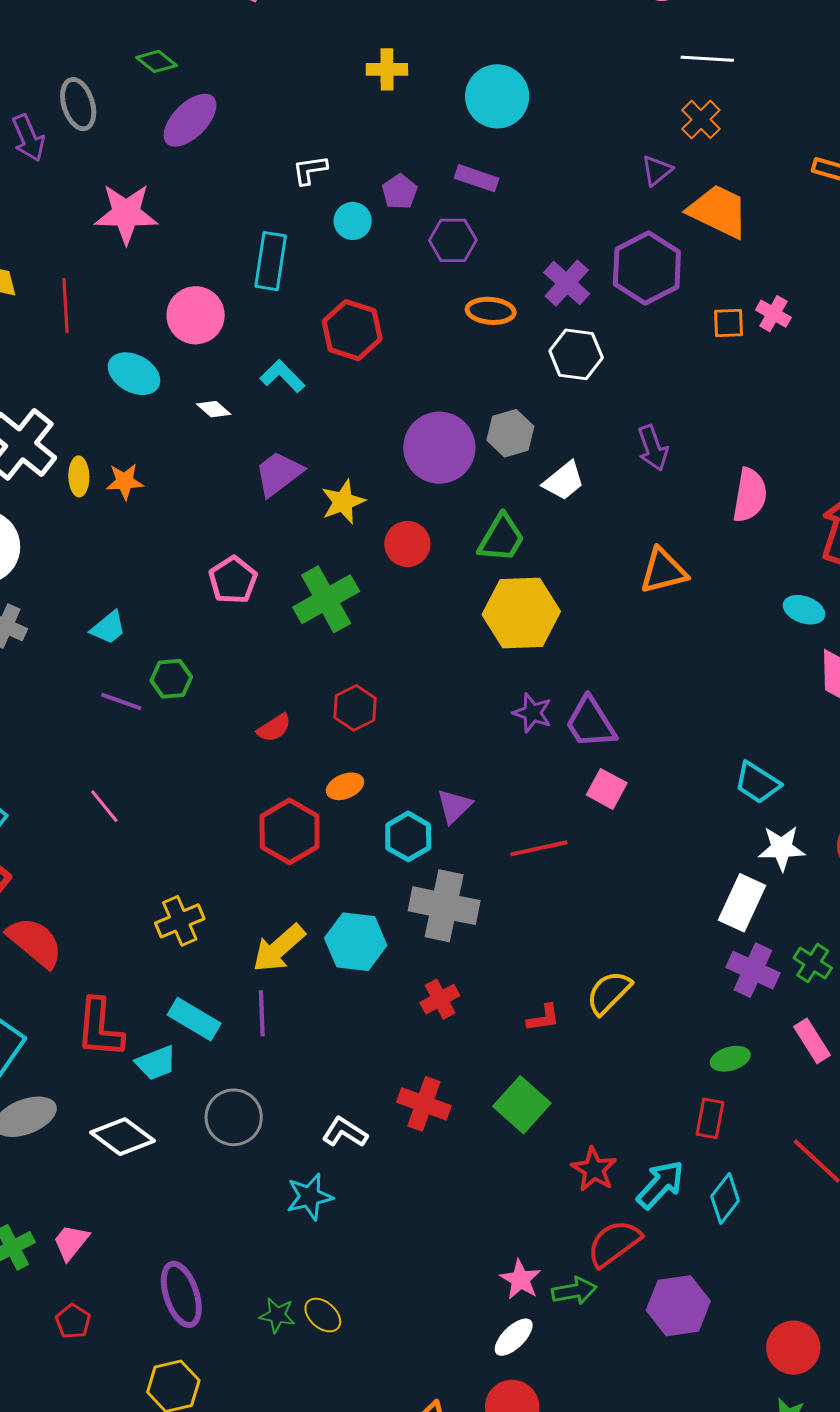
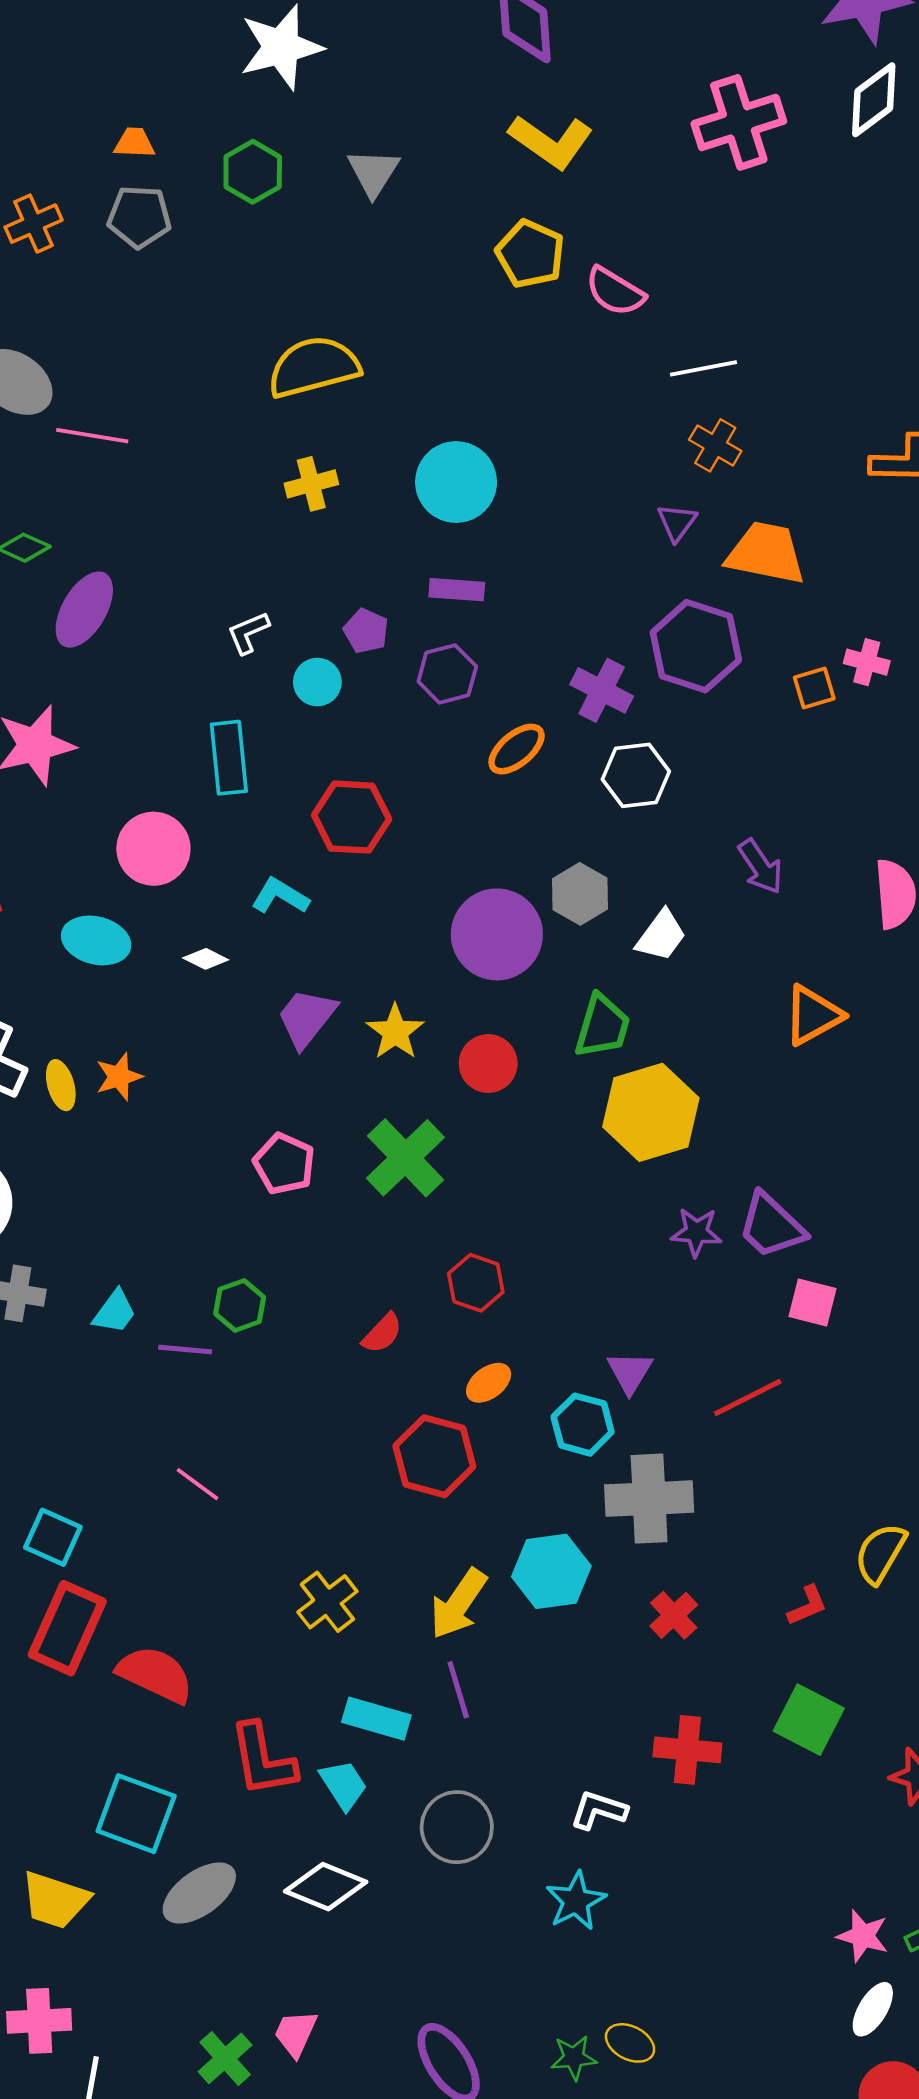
orange ellipse: (491, 311) -> (517, 749), turned -30
cyan trapezoid: (108, 628) -> (115, 1312), moved
cyan trapezoid: (156, 1063) -> (343, 1785), turned -87

